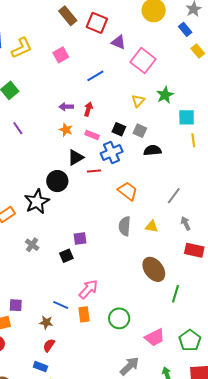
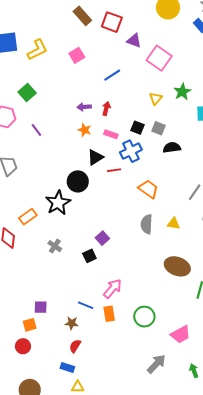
purple square: (80, 238) -> (102, 238), turned -32
brown ellipse: (154, 269) -> (177, 266), turned -30

